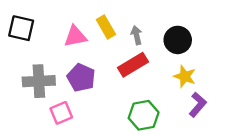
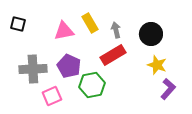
black square: (21, 28) -> (18, 24), size x0.7
green hexagon: (144, 115) -> (92, 85), moved

